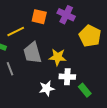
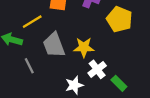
white cross: (67, 77) -> (97, 69), turned -35

